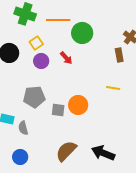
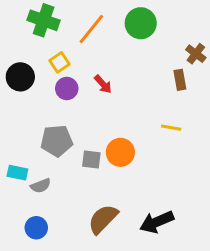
orange line: (58, 20) -> (91, 29), turned -50
green circle: (82, 33) -> (141, 23), moved
gray semicircle: (23, 128) -> (41, 186), turned -96
black arrow: (103, 153) -> (157, 222), turned -45

